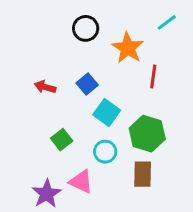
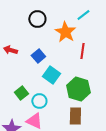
cyan line: (167, 22) -> (83, 15), moved
red arrow: (45, 87) -> (10, 50), moved
cyan circle: (105, 152) -> (39, 101), moved

